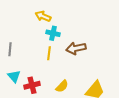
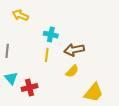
yellow arrow: (43, 16) -> (20, 15), moved
yellow semicircle: (62, 86) -> (72, 71), moved

